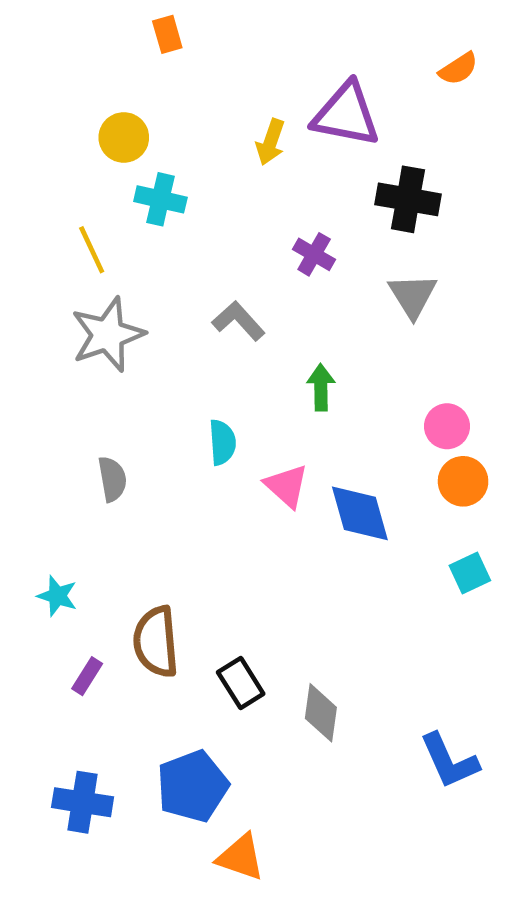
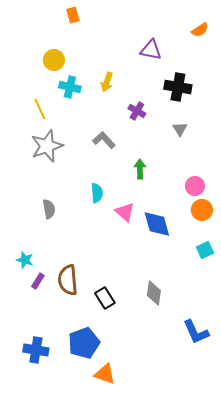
purple triangle: (346, 115) -> (151, 50), size x0.7
yellow arrow: (270, 142) -> (107, 82), moved
gray triangle: (413, 296) -> (180, 129), size x0.7
purple rectangle: (87, 676) -> (38, 281), moved
gray diamond: (321, 713) -> (154, 293), moved

